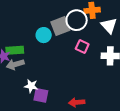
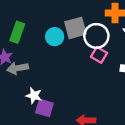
white circle: (77, 20) -> (96, 36), moved
green rectangle: (15, 50) -> (17, 32), moved, turned -72

